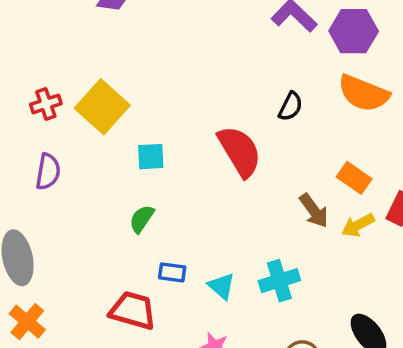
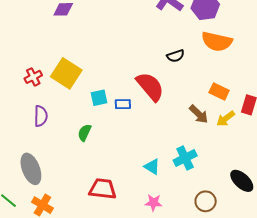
black semicircle: (290, 107) -> (176, 56), turned 54
green semicircle: (142, 219) -> (84, 133), moved
blue rectangle: (172, 272) -> (123, 104), moved

